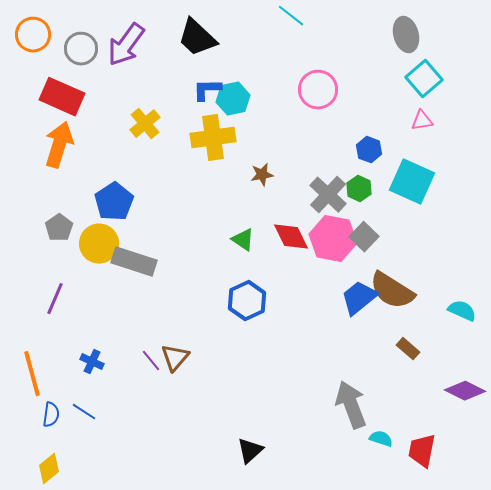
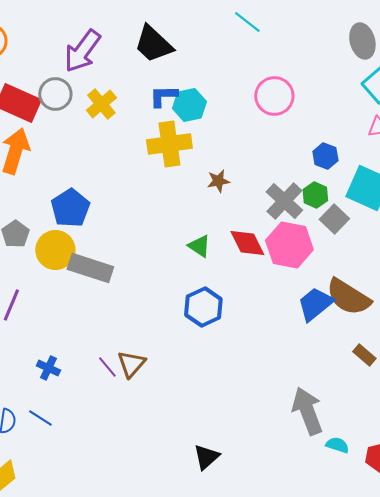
gray circle: (81, 49) -> (55, 94), moved
yellow cross: (145, 124) -> (101, 104), moved
gray square: (364, 237) -> (334, 219), moved

